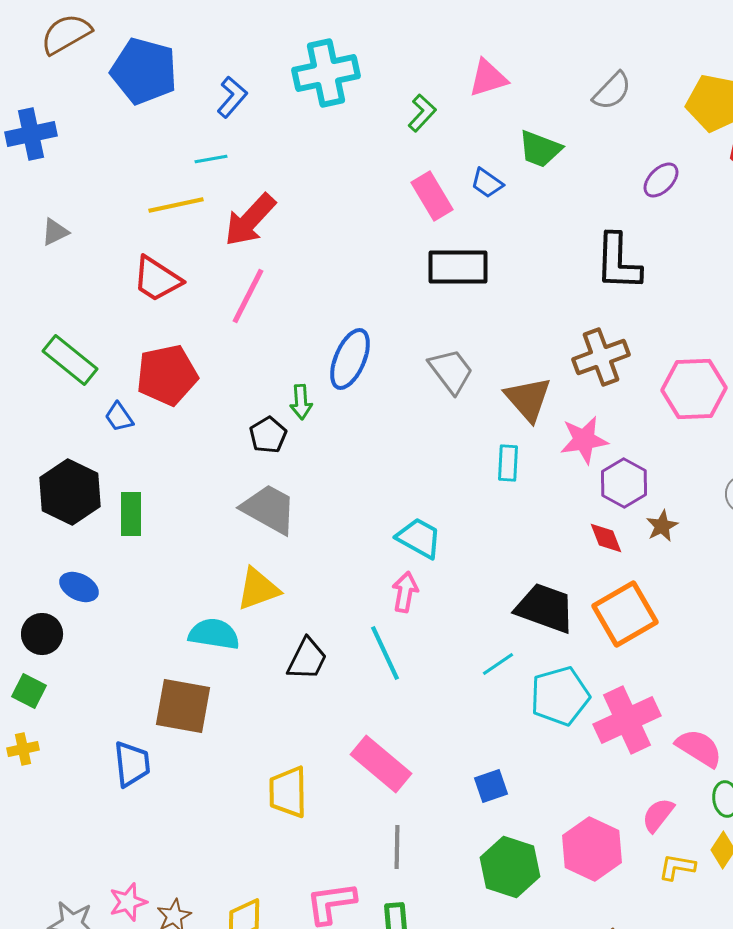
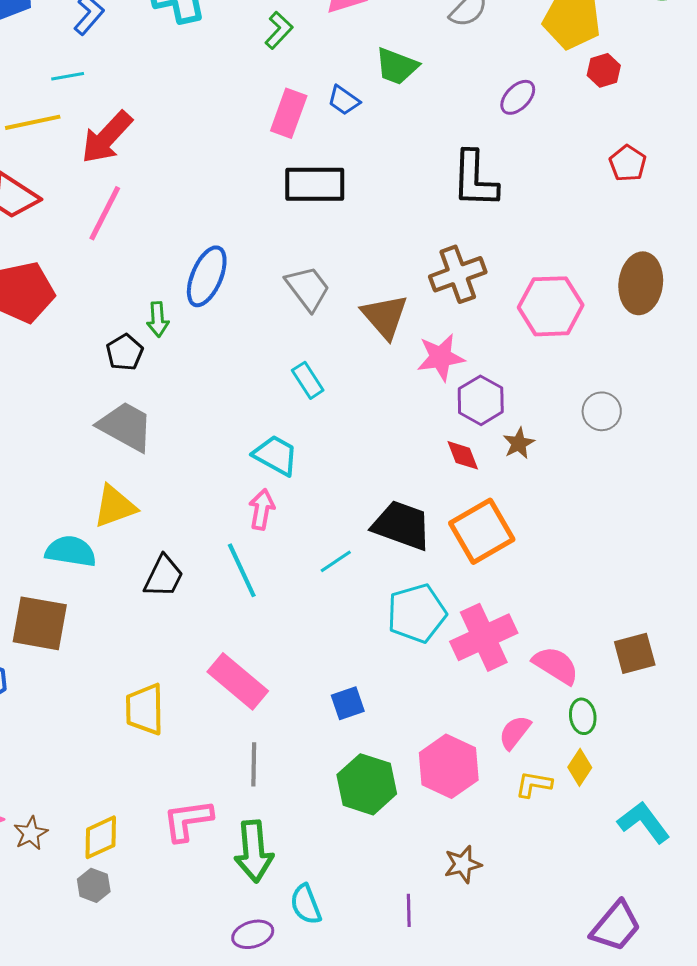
pink rectangle: (432, 196) -> (289, 113), turned 51
cyan rectangle: (508, 463) -> (308, 380), moved, turned -36
cyan line: (498, 664) -> (336, 561), moved

